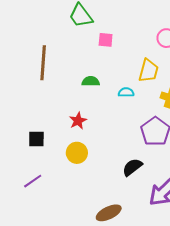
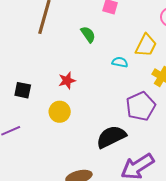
green semicircle: (91, 81) -> (88, 34), moved, turned 42
black semicircle: (132, 167) -> (111, 137), size x1.4

